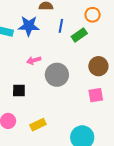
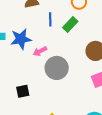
blue star: (29, 26) -> (21, 39), moved
pink arrow: (34, 60) -> (40, 51), moved

